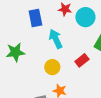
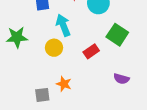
yellow circle: (52, 67) -> (54, 48), moved

